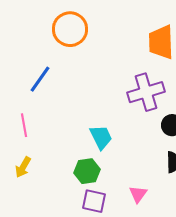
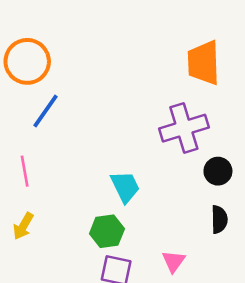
orange circle: (70, 29) -> (27, 61), moved

